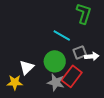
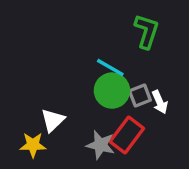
white arrow: (92, 56) -> (160, 102), turned 72
green circle: (55, 61) -> (112, 91), moved

